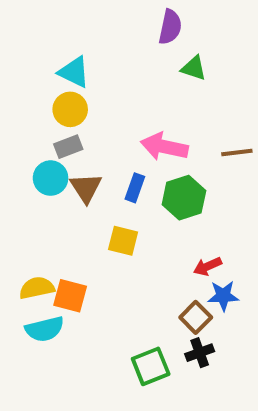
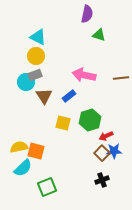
cyan circle: (51, 178) -> (26, 82), moved
blue rectangle: (135, 188) -> (69, 96), turned 32
green hexagon: (184, 198) -> (90, 120), moved
brown square: (196, 317) -> (102, 153), moved
cyan semicircle: (45, 329) -> (23, 168), turned -30
green square: (151, 366) -> (47, 187), moved

